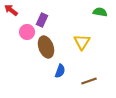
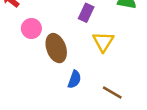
purple rectangle: (42, 20) -> (86, 13), moved
brown line: (89, 81) -> (112, 92), turned 49

